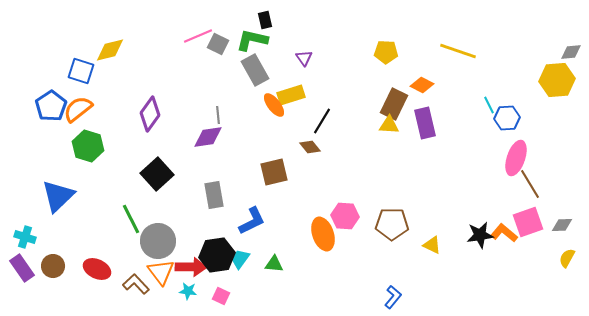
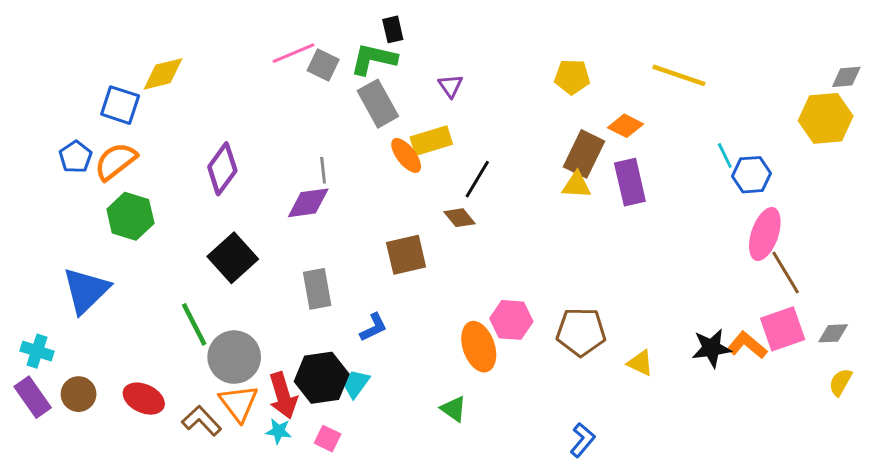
blue pentagon: (51, 106) -> (76, 157), size x0.7
blue L-shape: (252, 221) -> (374, 327), size x0.7
green triangle: (274, 264) -> (454, 409), moved, turned 30
red arrow: (191, 267) -> (283, 396), turned 72

